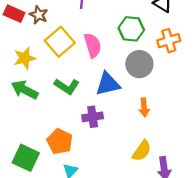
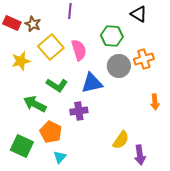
orange cross: (169, 41) -> (144, 59), moved
green arrow: (25, 90) -> (35, 104), moved
orange arrow: (144, 107) -> (155, 102), moved

